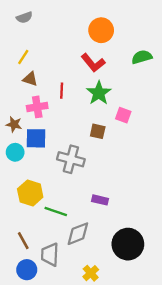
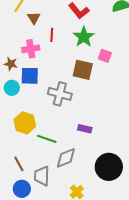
brown triangle: (30, 79) -> (34, 18), moved, turned 40
brown square: (98, 131) -> (83, 70), size x1.5

